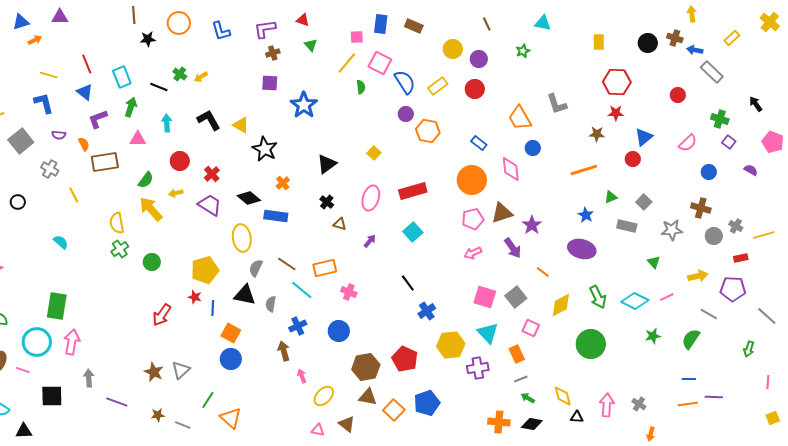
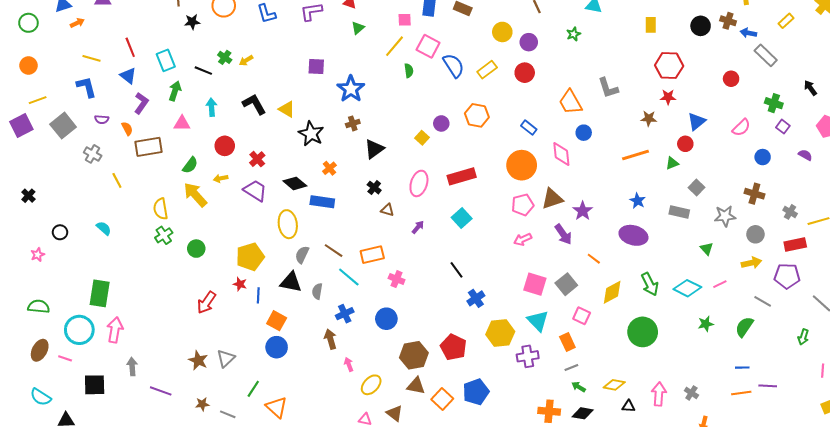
green triangle: (311, 45) -> (358, 28), turned 32
brown cross: (273, 53) -> (353, 123), moved
purple circle: (406, 114) -> (441, 123), moved
purple L-shape: (98, 119) -> (141, 103), turned 145
green triangle: (611, 197) -> (672, 163), moved
black circle: (18, 202) -> (60, 232), moved
gray circle: (714, 236) -> (755, 234), moved
red rectangle: (741, 258) -> (795, 244), size x1.5
yellow diamond: (563, 396) -> (614, 385), turned -65

